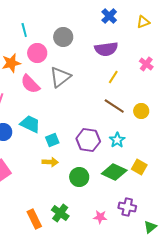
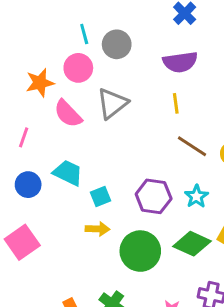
cyan line: (24, 30) -> (84, 34), moved
yellow line: (113, 77) -> (176, 103), moved, turned -40
green circle: (79, 177) -> (140, 251), size x1.4

